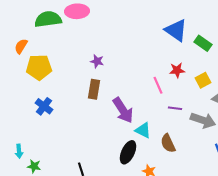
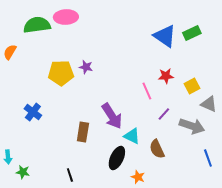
green rectangle: (203, 43) -> (192, 33), moved, turned -60
yellow pentagon: (39, 67) -> (61, 73), moved
brown rectangle: (94, 89) -> (83, 132), moved
purple line: (175, 108) -> (164, 114), turned -56

